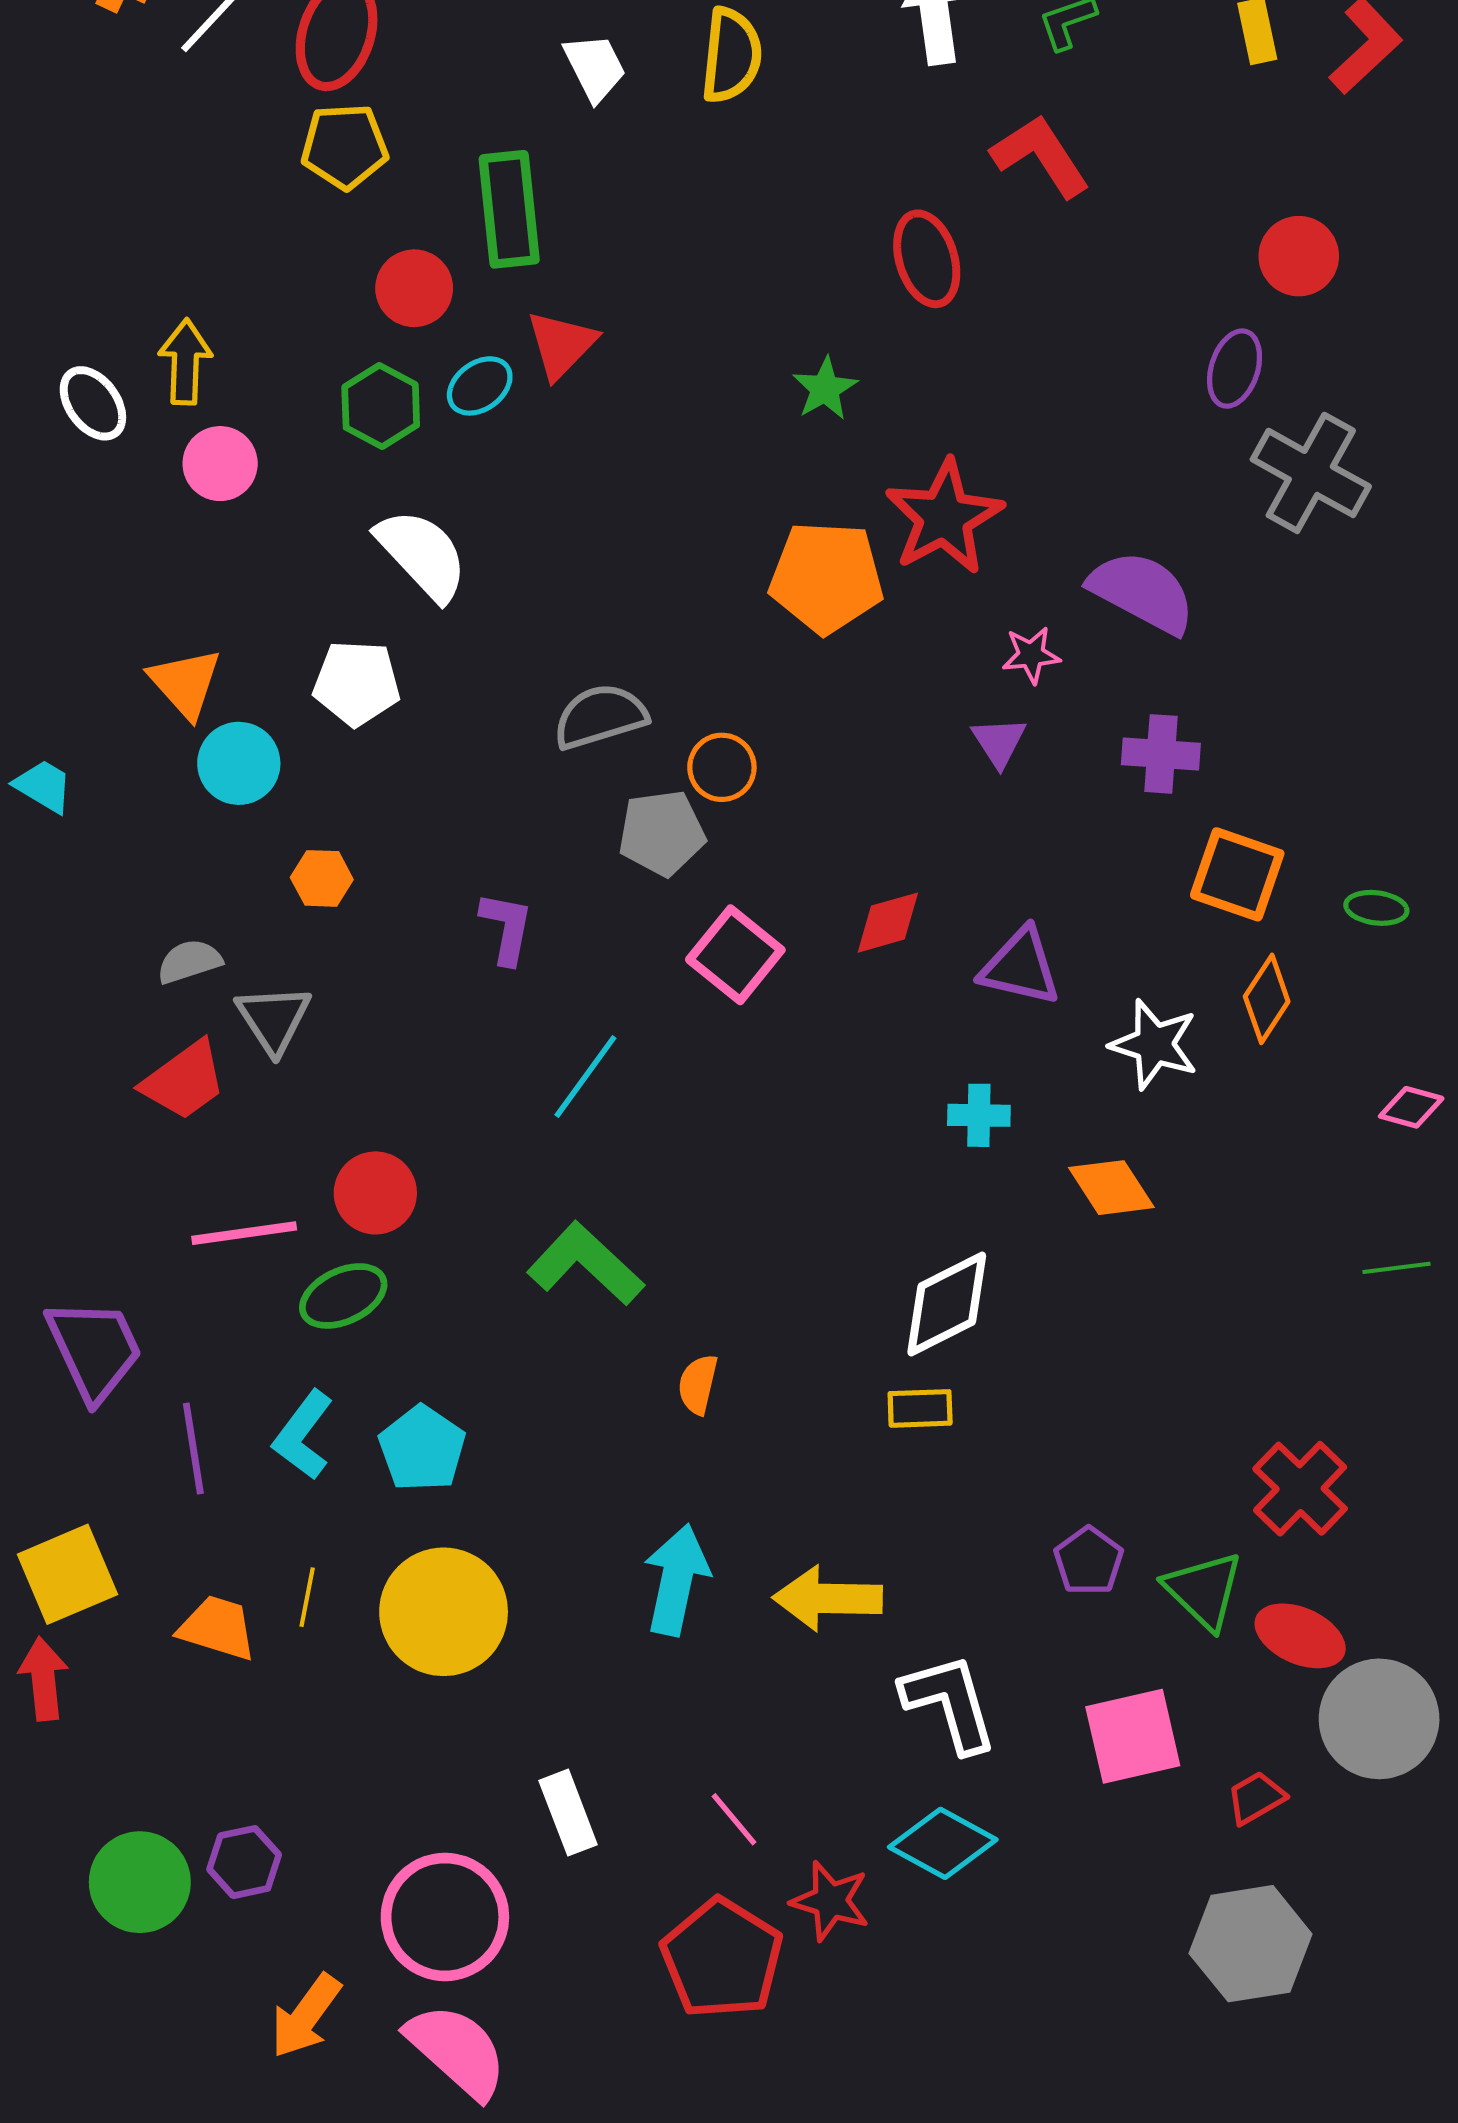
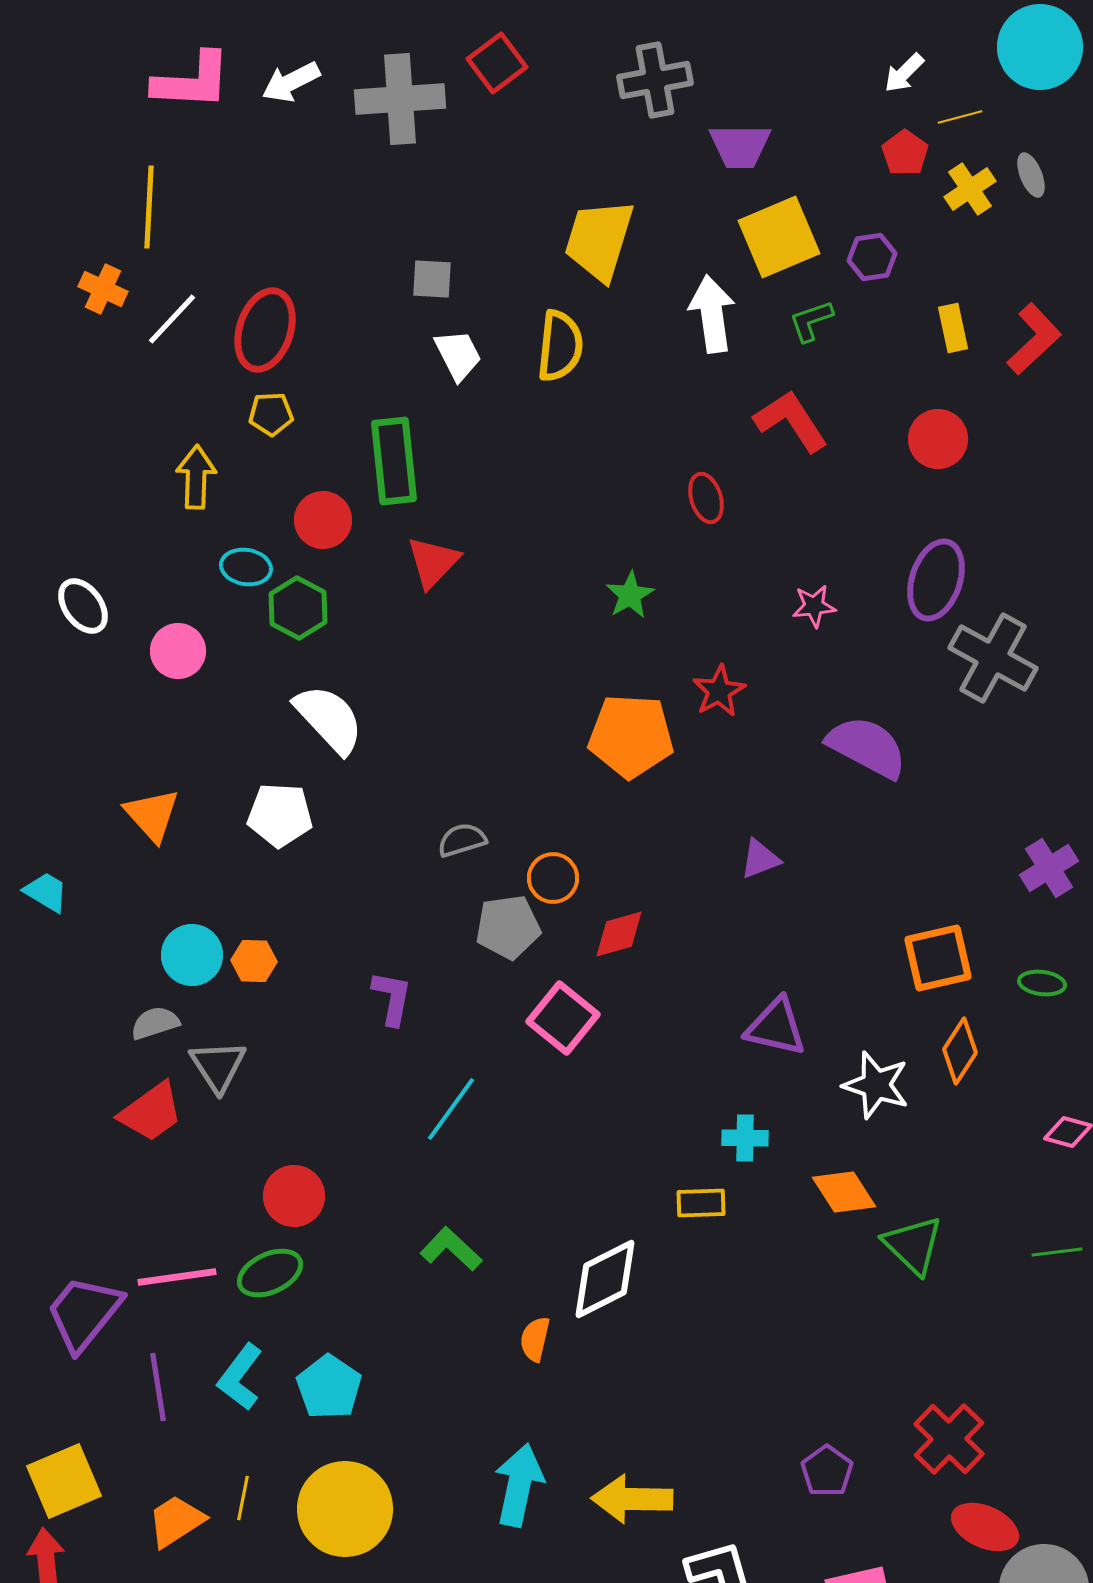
yellow pentagon: (345, 146) -> (271, 414), size x0.7
red circle: (1299, 256) -> (938, 439), moved
red ellipse: (927, 259) -> (706, 498), size x0.7
yellow arrow: (185, 362) -> (196, 477), moved
purple ellipse: (1235, 369) -> (936, 580), size x1.4
cyan ellipse: (480, 386) -> (246, 567), moved, turned 45
red star: (944, 517) -> (719, 691), size x0.6
pink star: (1031, 655) -> (814, 606), moved
gray semicircle: (600, 716) -> (462, 840), size x0.7
purple triangle: (999, 742) -> (760, 859), turned 42
purple cross: (1161, 754) -> (1049, 868), moved, turned -36
cyan circle: (239, 763) -> (192, 955), moved
orange square: (1237, 874) -> (938, 958), turned -32
red diamond: (888, 923) -> (619, 934), moved
pink line: (244, 1233) -> (177, 1277), moved
green L-shape: (585, 1264) -> (451, 1249), size x0.7
white diamond: (947, 1304) -> (605, 1279), moved
purple trapezoid: (94, 1350) -> (84, 1313), turned -116
yellow rectangle: (920, 1408) -> (701, 1203), moved
red cross: (1300, 1489) -> (949, 1439), moved
green triangle: (1204, 1590) -> (913, 1245), moved
orange trapezoid: (217, 1628) -> (176, 1521), turned -50

